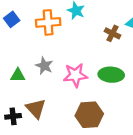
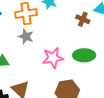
gray star: (44, 66) -> (26, 37), moved

